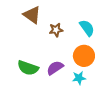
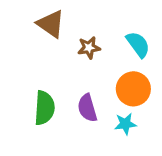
green semicircle: (28, 68) -> (44, 108), turned -105
purple semicircle: (55, 68) -> (87, 108), turned -72

